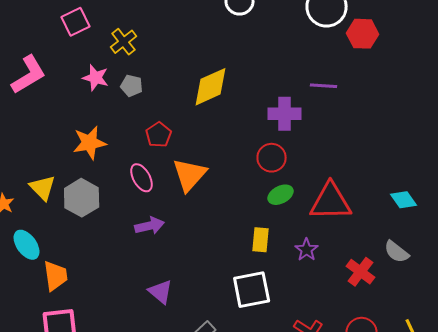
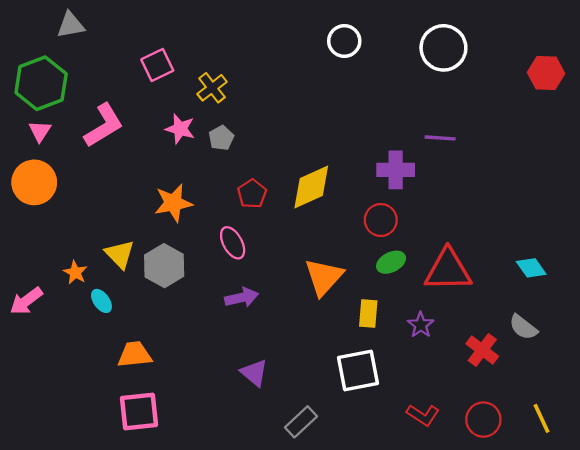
red hexagon: (363, 34) -> (546, 73), moved
gray pentagon: (132, 86) -> (221, 138), turned 30
yellow diamond: (211, 87) -> (311, 187), moved
orange triangle: (190, 175) -> (324, 277), moved
cyan ellipse: (27, 245) -> (101, 301), moved, size x0.7
orange trapezoid: (56, 276) -> (135, 355), turned -88

